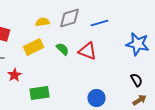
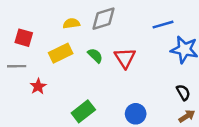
blue line: (100, 23) -> (163, 25), moved
red triangle: (88, 51) -> (125, 58), turned 36
green rectangle: (40, 93) -> (83, 111), moved, turned -30

